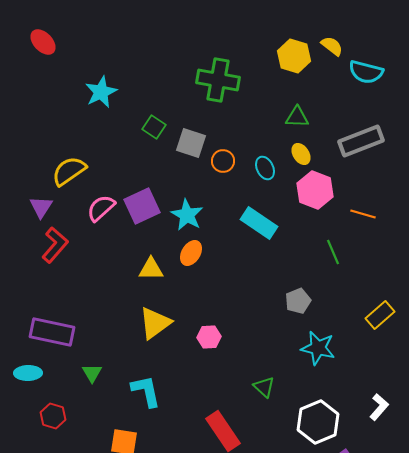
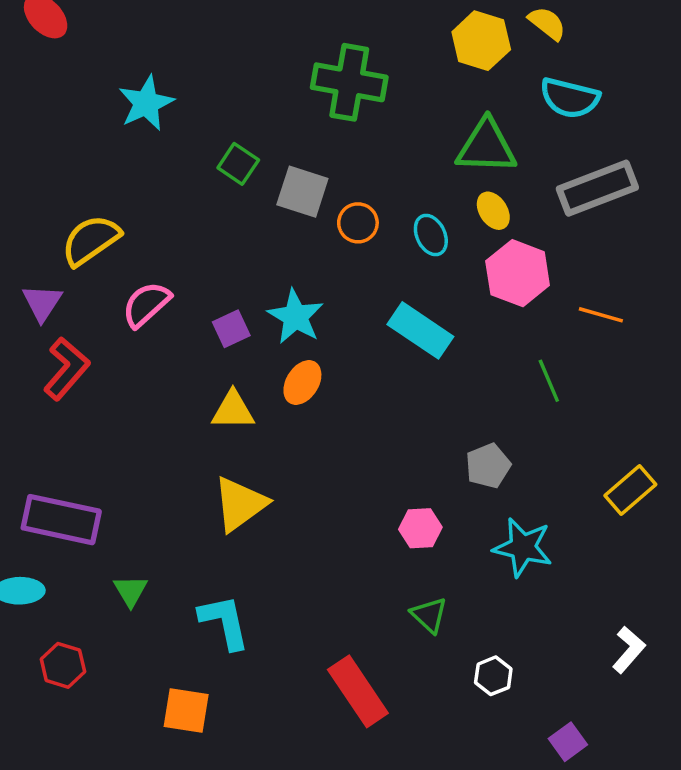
cyan semicircle: (366, 72) -> (570, 98), moved
green triangle: (297, 117) -> (486, 147), size x1.5
purple square: (142, 206) -> (231, 329), moved, size x0.6
pink hexagon: (209, 337) -> (420, 528), moved
white hexagon: (318, 422) -> (493, 676), moved, size x0.5

